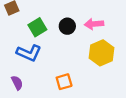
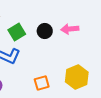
yellow hexagon: (101, 53) -> (77, 77), moved

